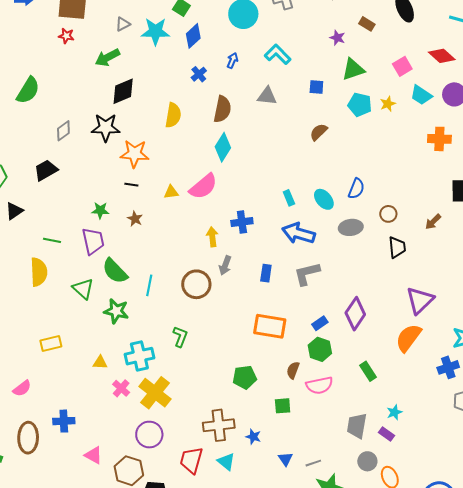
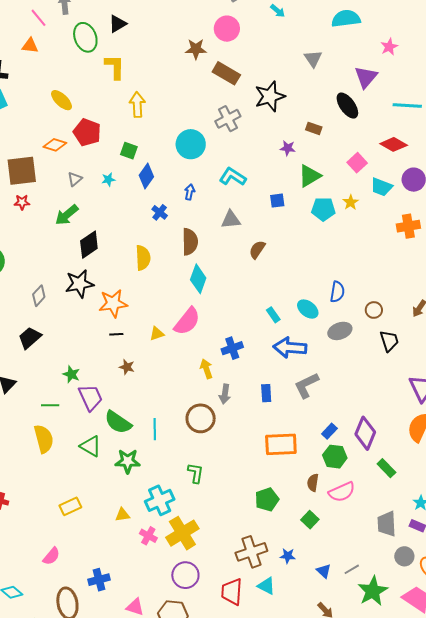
cyan star: (155, 31) -> (108, 179), size x0.5
brown semicircle: (319, 132) -> (257, 250), moved
green star: (100, 210) -> (71, 374), moved, turned 30
purple diamond: (355, 314) -> (365, 433), moved
yellow cross: (155, 393) -> (182, 533), turned 32
green square: (283, 406) -> (310, 520), turned -30

